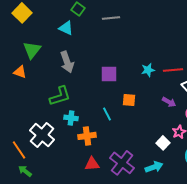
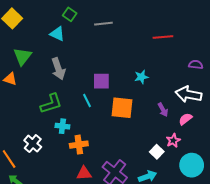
red line: (173, 70) -> (163, 37), moved
orange square: (129, 100) -> (122, 108), size x1.6
purple arrow: (169, 102) -> (163, 110), turned 32
cyan line: (107, 114) -> (87, 101), moved
white cross: (42, 135) -> (33, 144), size x0.7

